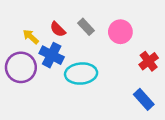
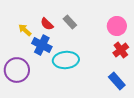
pink circle: (120, 32) -> (117, 26), moved
purple circle: (21, 67) -> (17, 70), moved

